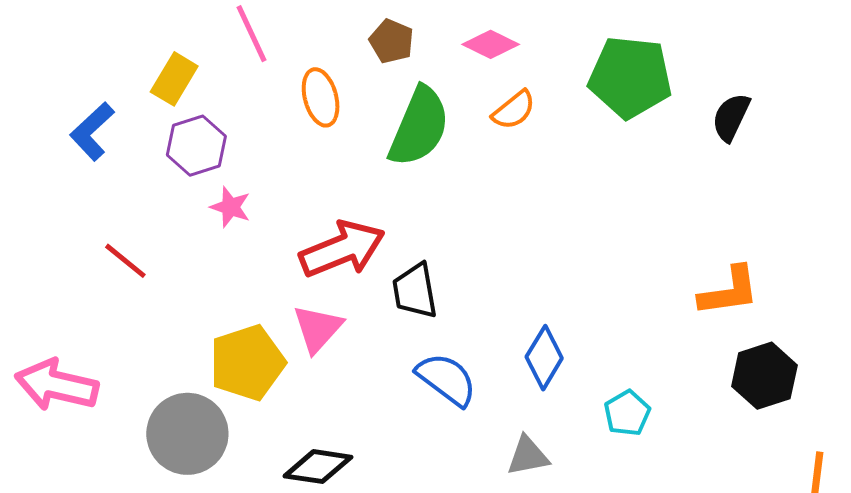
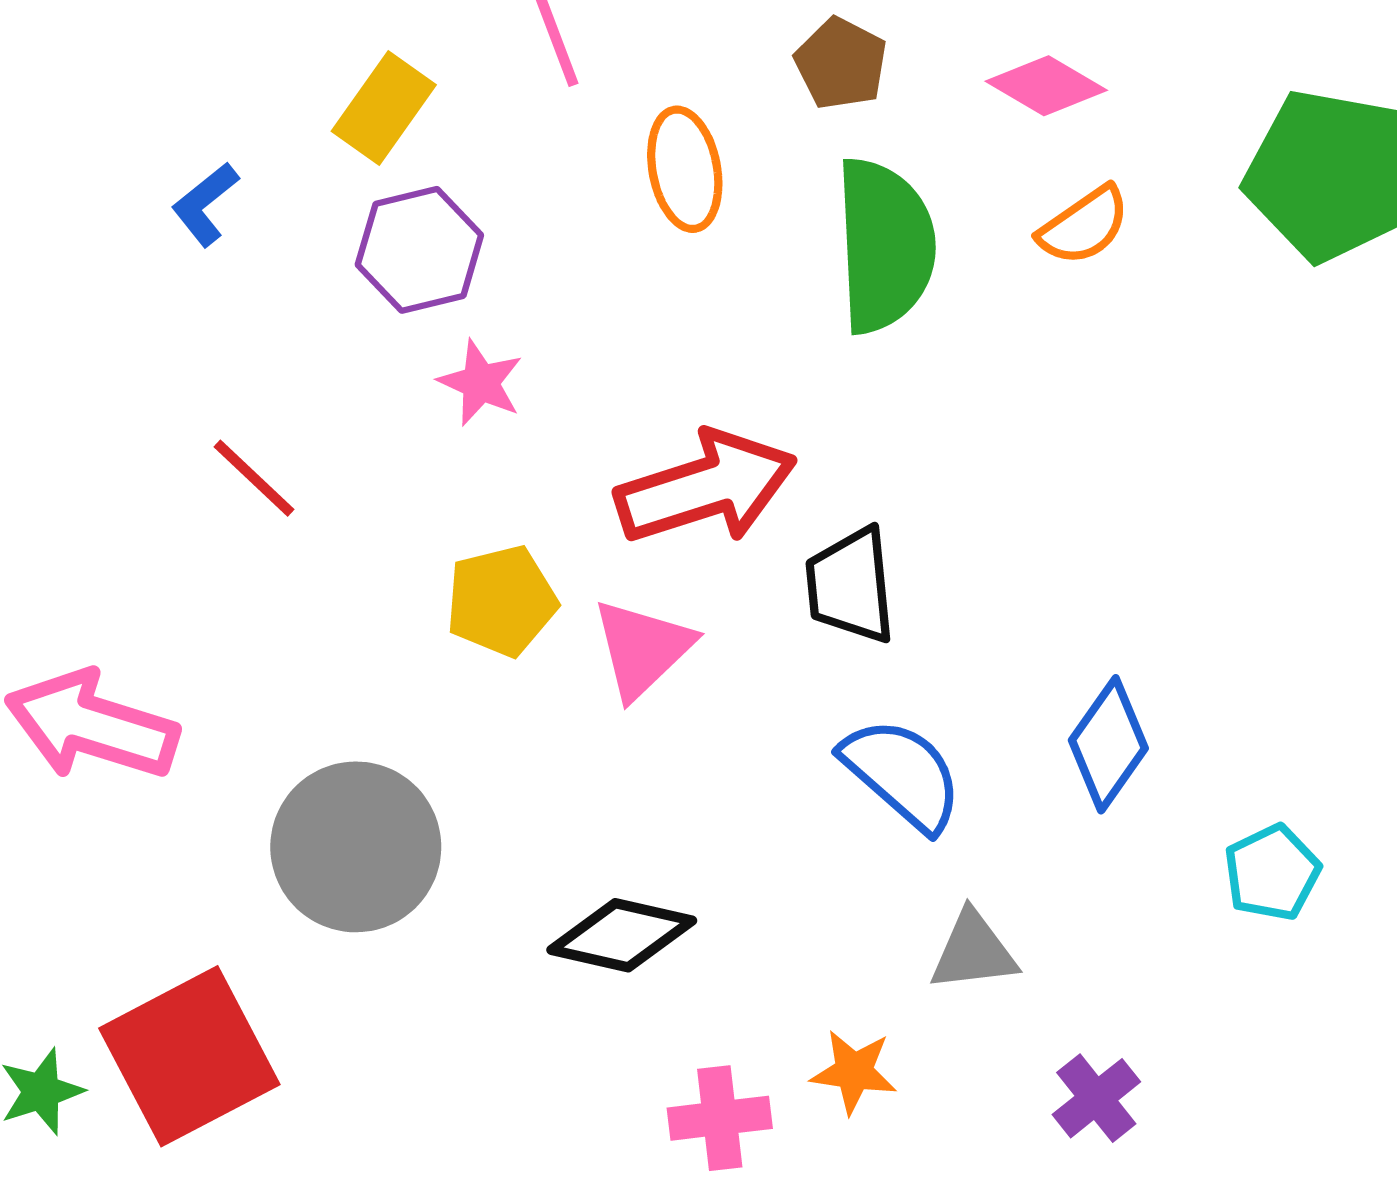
green semicircle: (419, 127) -> (885, 245), turned -30
blue L-shape: (92, 131) -> (205, 204), size x0.7
yellow pentagon: (247, 363) -> (501, 601), moved, size x0.7
gray triangle: (528, 456) -> (973, 951), moved

